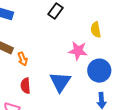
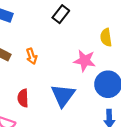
orange arrow: (23, 59) -> (32, 56), moved

